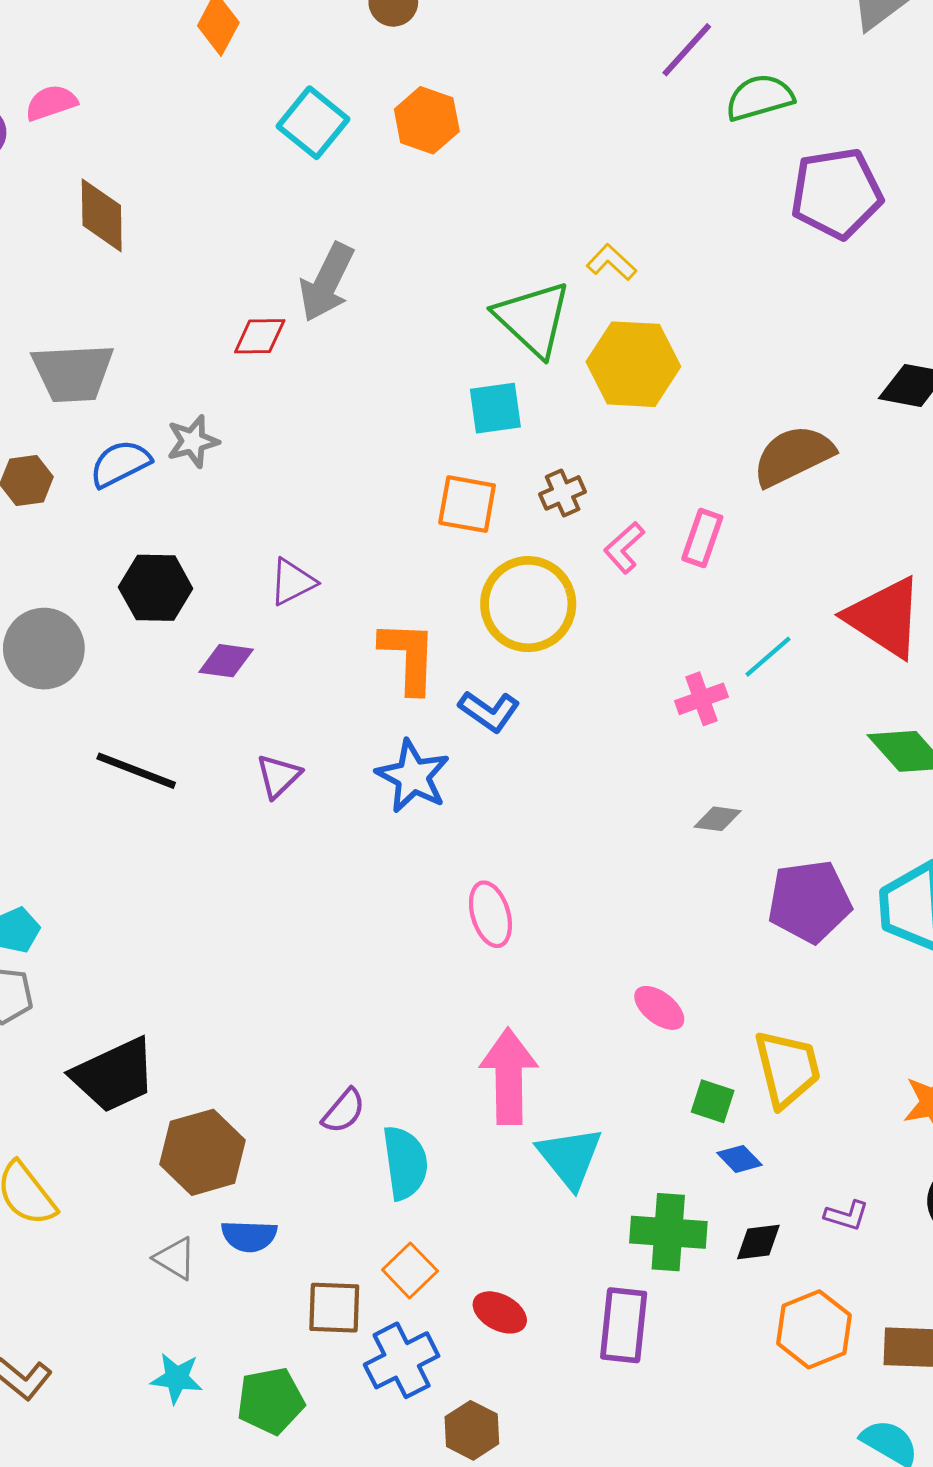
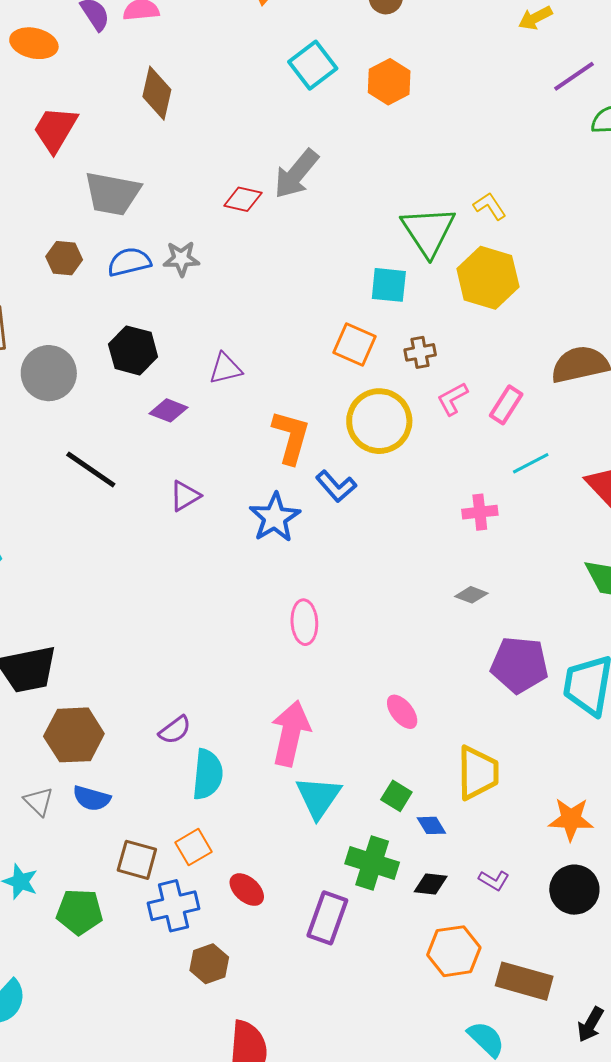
cyan line: (768, 657) -> (531, 463), moved
green square: (713, 1101) -> (396, 796), moved

